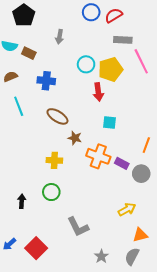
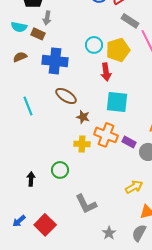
gray arrow: (60, 37) -> (47, 18), moved
gray rectangle: (123, 40) -> (130, 21), turned 30
blue cross: (46, 81) -> (55, 61), size x1.4
cyan line: (19, 106) -> (28, 106), moved
cyan square: (110, 123) -> (117, 102), size x1.6
yellow cross: (54, 160) -> (82, 144), moved

